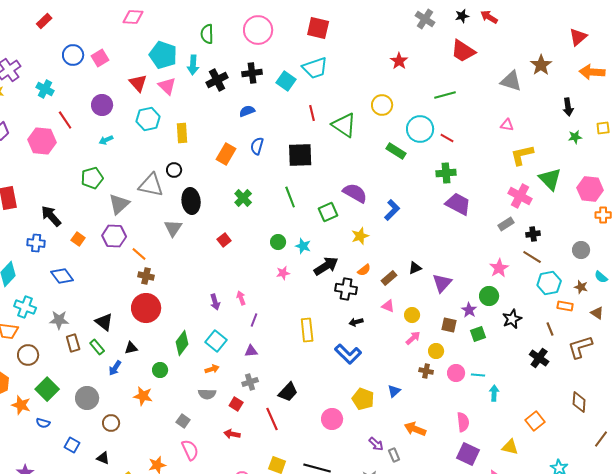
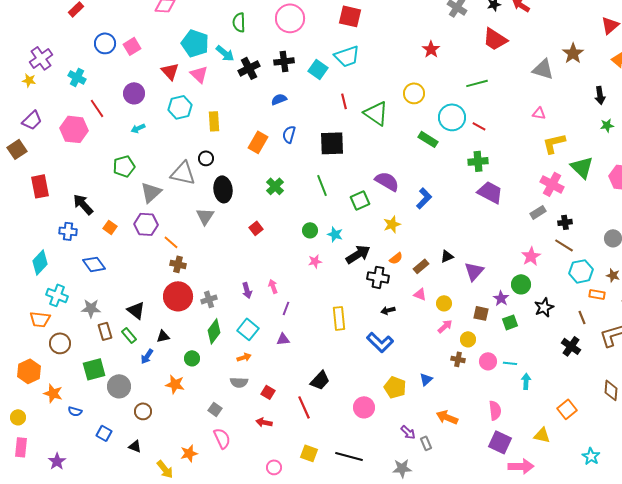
cyan arrow: (193, 65) -> (225, 53), turned -54
gray cross: (250, 382) -> (209, 299), moved
green square: (47, 389) -> (94, 369), moved, turned 30

